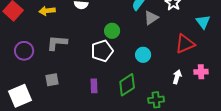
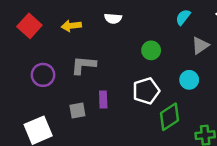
gray triangle: (151, 18) -> (200, 45), moved
white pentagon: (102, 51) -> (146, 91), moved
purple rectangle: (94, 86) -> (103, 99), moved

